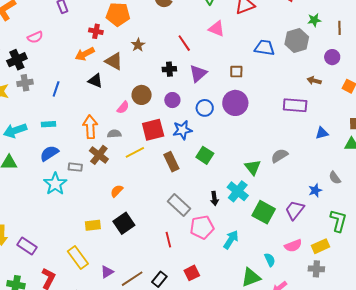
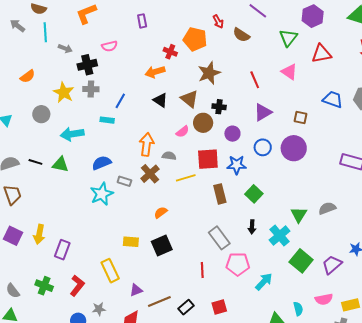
brown star: (138, 45) -> (209, 73), size x1.6
brown triangle: (114, 61) -> (189, 99), moved
black cross: (169, 69) -> (219, 107), moved
cyan rectangle: (48, 124) -> (107, 120), moved
black arrow: (214, 198) -> (252, 227), moved
purple rectangle: (27, 246) -> (62, 250), turned 66

